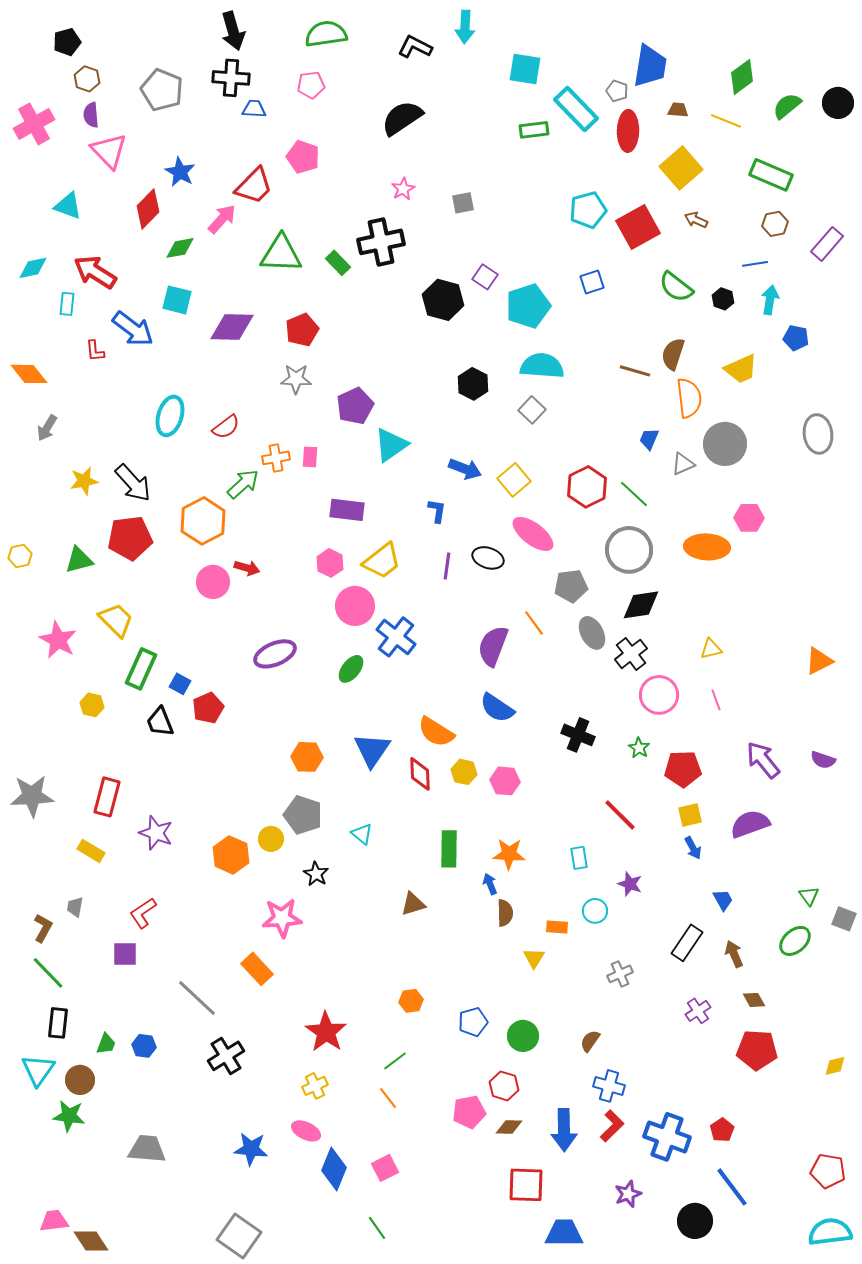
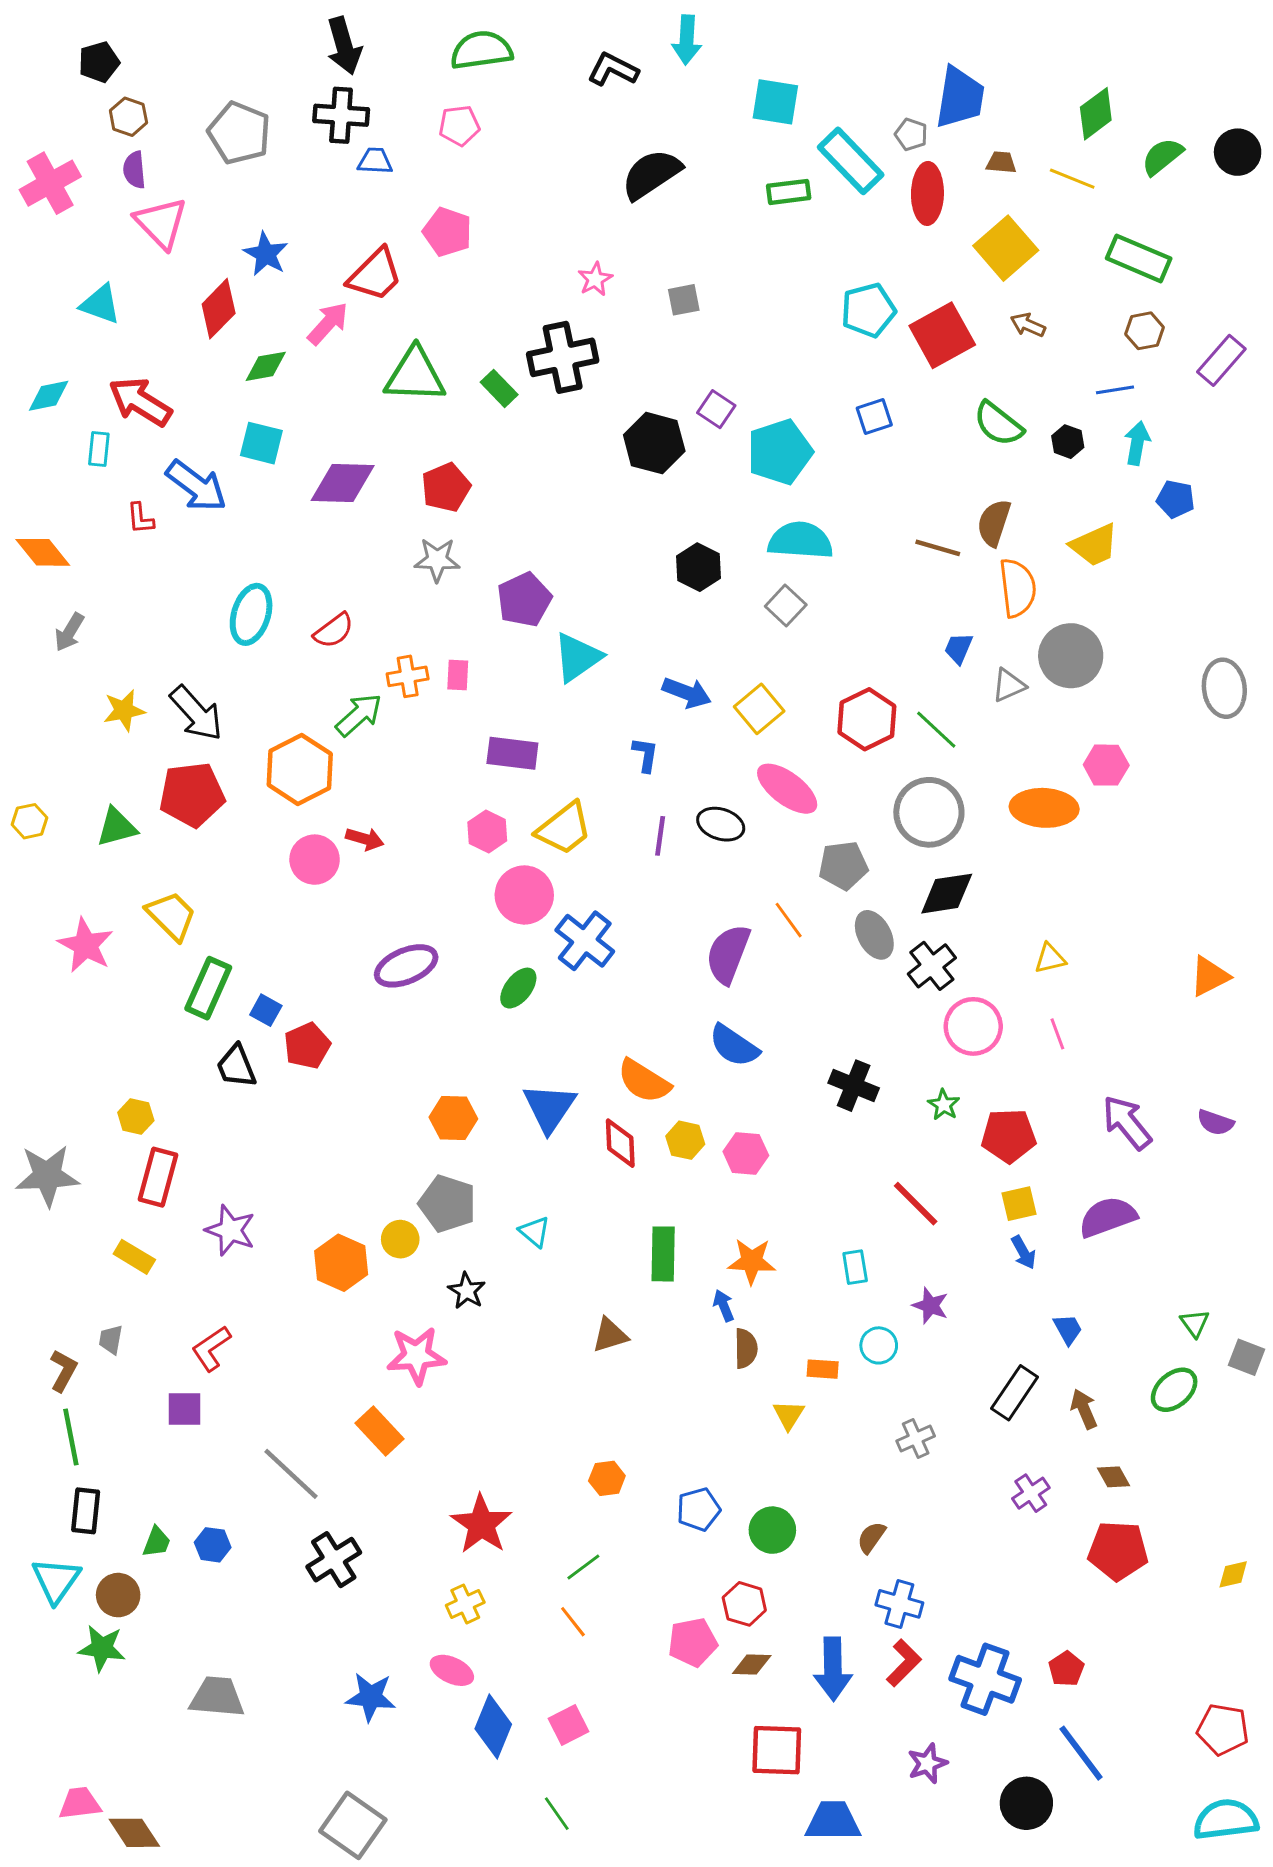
black semicircle: (402, 118) -> (651, 174), moved
gray ellipse: (818, 434) -> (1224, 688), moved
yellow hexagon: (92, 705) -> (136, 1117), moved
green line: (48, 973) -> (71, 1437), turned 33

